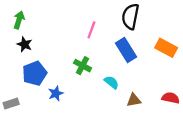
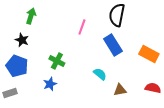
green arrow: (19, 20) -> (31, 16), moved
orange rectangle: (166, 48) -> (149, 54), moved
green cross: (83, 66) -> (57, 61), moved
blue pentagon: (35, 73) -> (17, 66), moved, turned -30

